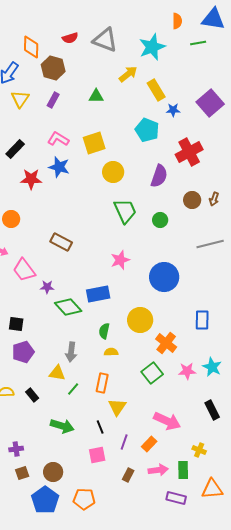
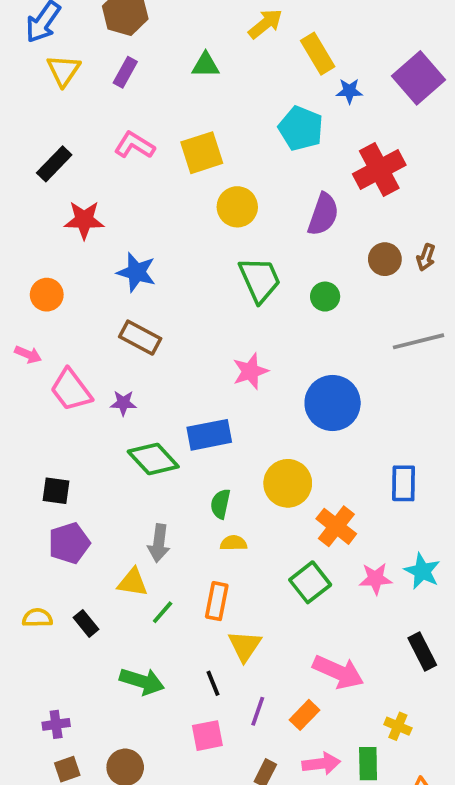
blue star: (59, 167) -> (136, 272), moved
purple star: (47, 287) -> (123, 403), moved

